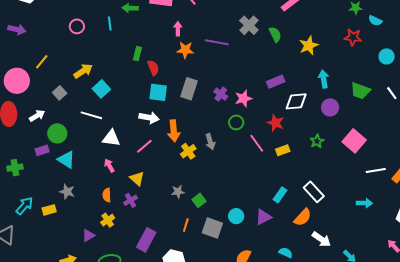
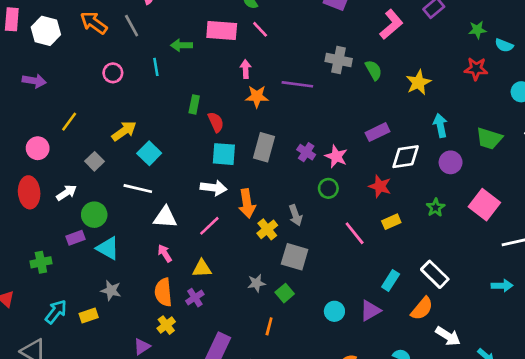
gray cross: (249, 25) -> (339, 60), turned -30
pink circle: (17, 81) -> (38, 148), size x0.7
pink star: (243, 98) -> (336, 156), turned -30
pink line: (257, 143) -> (355, 233), moved
yellow triangle: (137, 178) -> (202, 268), turned -42
orange semicircle: (107, 195) -> (163, 292), size x1.5
gray square: (212, 228) -> (295, 257), moved

